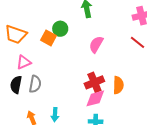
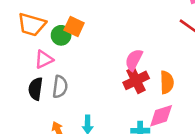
green circle: (60, 29) -> (61, 35), moved
pink semicircle: (96, 44) -> (134, 60), moved
pink diamond: (95, 98) -> (161, 116), moved

